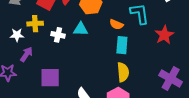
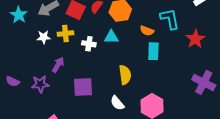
white star: (17, 35) -> (44, 37), moved
yellow semicircle: (123, 72) -> (125, 75), moved

